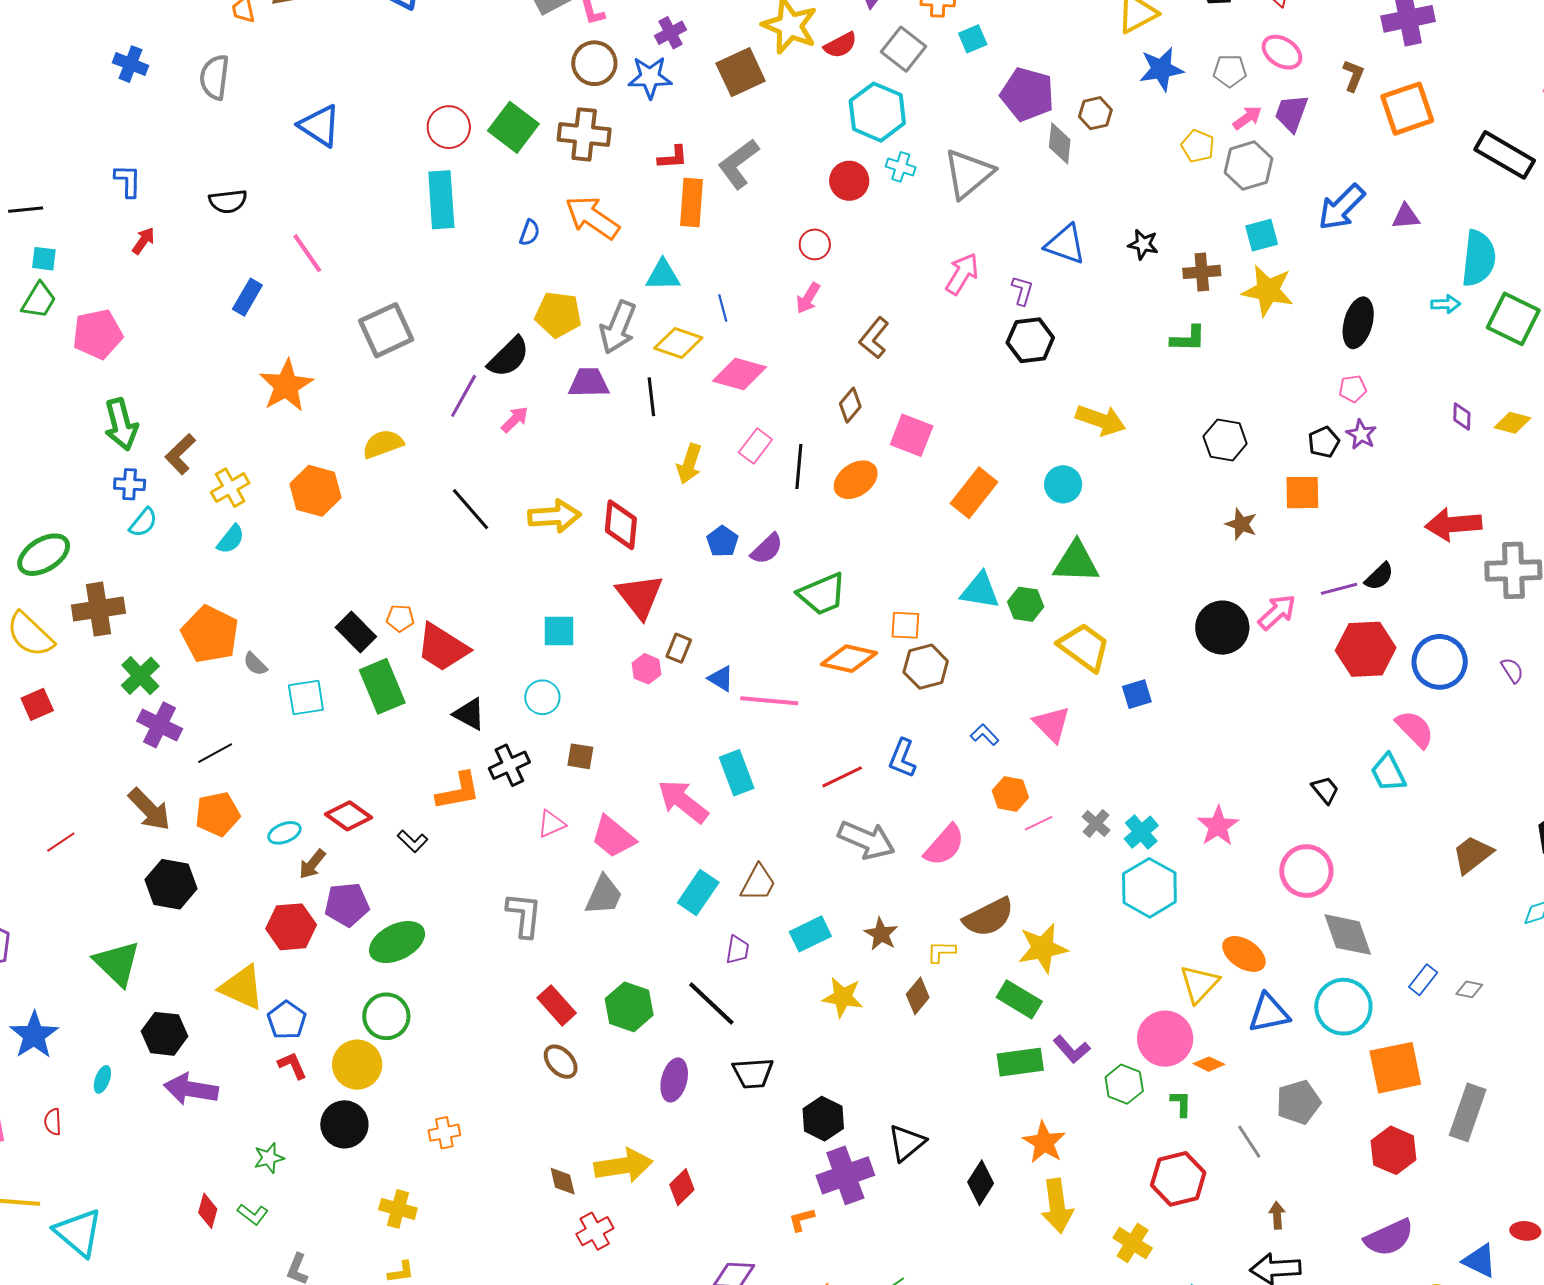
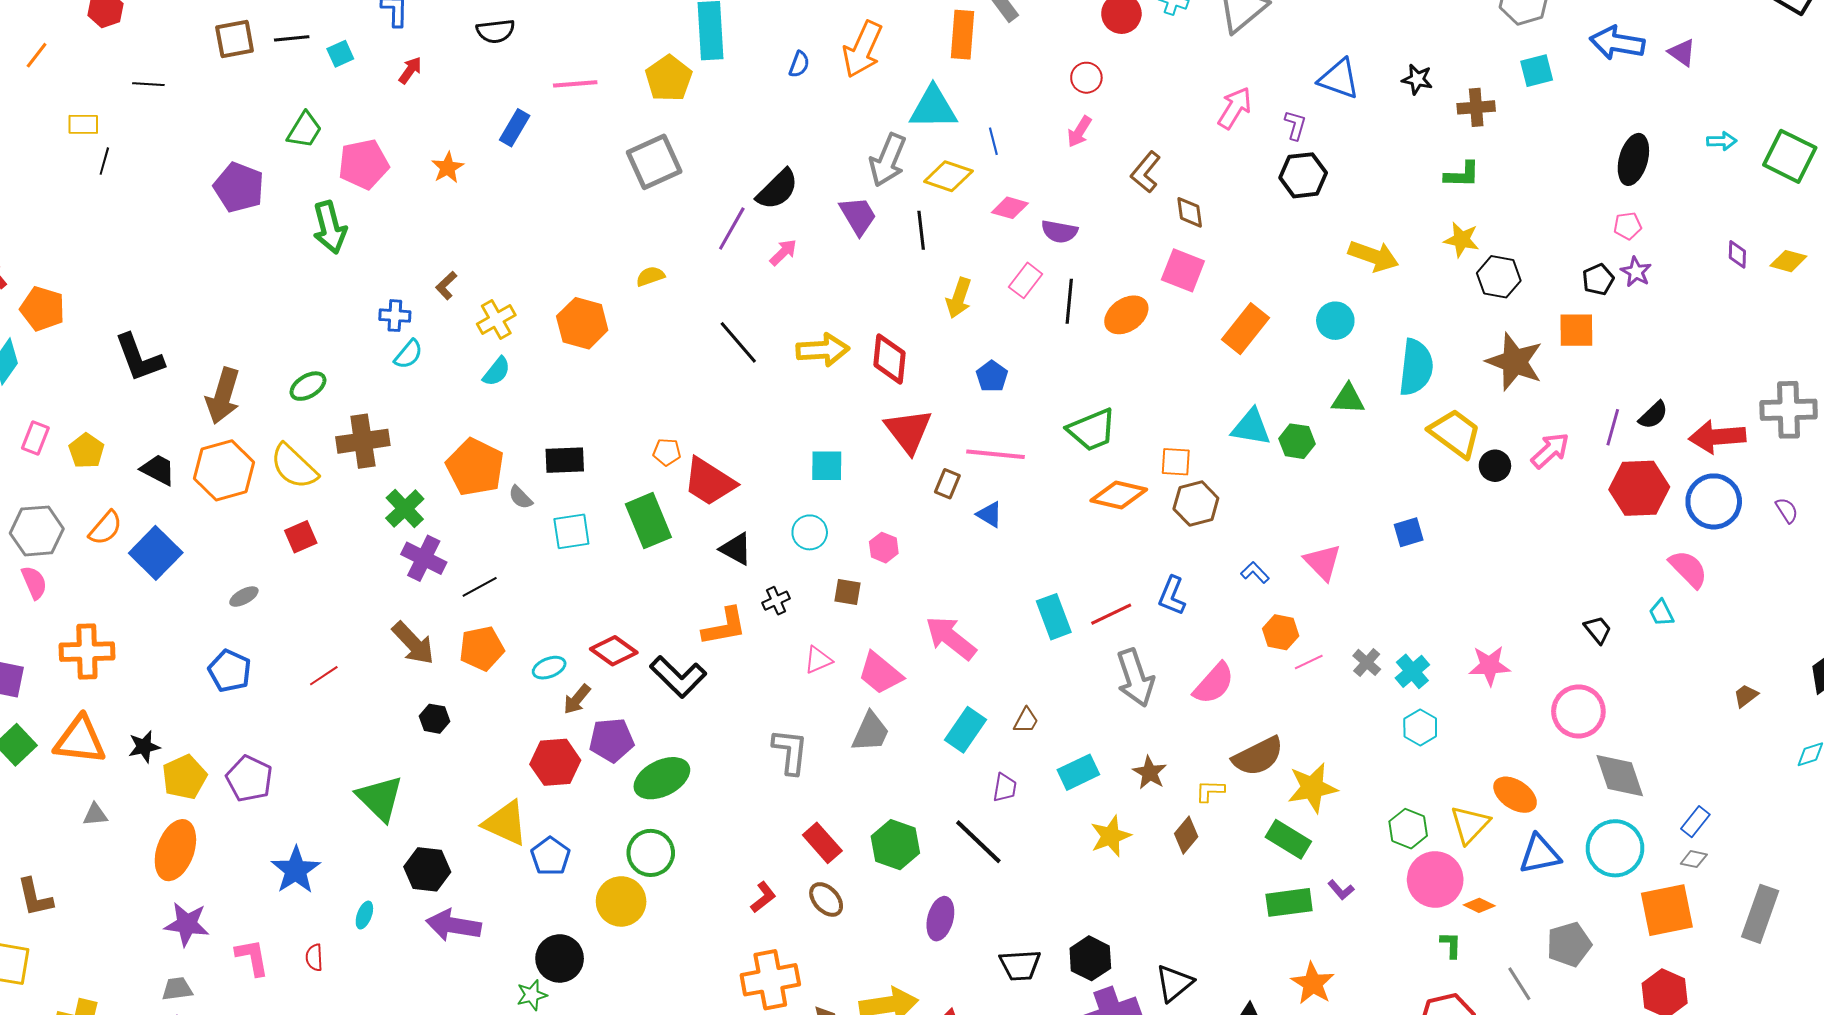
blue arrow: (1341, 207) -> (1617, 43), turned 54
orange arrow: (592, 217) -> (863, 49), turned -100
purple triangle: (1406, 217) -> (1682, 53), turned 40
pink line: (307, 253) -> (575, 84), turned -60
cyan semicircle: (1479, 258) -> (1416, 367), moved
cyan square: (44, 259) -> (340, 54), moved, turned -32
cyan triangle: (663, 275) -> (933, 108), size x1.4
yellow star: (1268, 291) -> (1462, 240), moved, size x0.7
yellow pentagon: (558, 315) -> (669, 78), moved, turned 30
pink diamond: (740, 374) -> (1010, 208), size x0.7
purple trapezoid: (589, 383) -> (858, 216), turned 60
orange star: (286, 386) -> (448, 168), moved, size x0.6
brown diamond: (850, 405) -> (1190, 212), moved, turned -48
green arrow: (121, 424) -> (330, 227), moved
yellow semicircle: (383, 444) -> (650, 276), size x0.7
brown L-shape: (180, 454) -> (446, 286), size x0.7
brown star: (1241, 524) -> (1515, 362), size x1.8
red arrow: (1453, 524) -> (1717, 437), moved
purple semicircle: (767, 549) -> (1059, 232), moved, turned 54
green ellipse: (44, 555) -> (308, 386), size x0.7
green triangle: (1076, 562) -> (1348, 399), size x0.7
purple line: (1339, 589) -> (1613, 427), turned -60
black circle: (1222, 628) -> (1495, 466), size x0.6
black rectangle: (356, 632) -> (565, 460), moved, turned -48
yellow trapezoid: (1084, 647) -> (1455, 433), moved
pink hexagon: (647, 669) -> (884, 548), moved
pink line: (769, 701) -> (996, 454), moved
black cross: (509, 765) -> (776, 601), size x0.7
cyan rectangle: (737, 773) -> (1054, 617), moved
cyan trapezoid: (1388, 773) -> (1661, 613), size x0.7
pink star: (1218, 826) -> (1490, 666), turned 30
gray arrow: (866, 840) -> (1135, 678), turned 48
black L-shape: (413, 841) -> (678, 677), size x1.8
brown trapezoid: (1472, 855) -> (1746, 696), size x0.6
brown trapezoid: (758, 883) -> (1026, 721), size x0.7
black hexagon: (171, 884) -> (434, 719), size x0.6
cyan hexagon: (1149, 888) -> (1420, 728), size x0.6
gray diamond: (1469, 989) -> (1694, 859), moved
yellow star: (843, 997) -> (1111, 836), turned -30
purple L-shape: (1072, 1049) -> (1341, 890), size x0.7
red L-shape: (292, 1065) -> (763, 897), moved, turned 76
black trapezoid: (753, 1073) -> (1020, 965), moved
green hexagon: (1124, 1084) -> (1408, 829), moved
gray rectangle: (1468, 1112) -> (1760, 914), moved
black circle: (344, 1124) -> (560, 958), moved
orange cross: (444, 1133) -> (770, 980), moved, size x1.8

